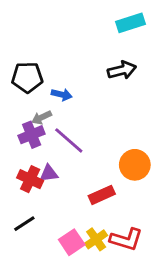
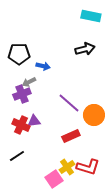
cyan rectangle: (130, 23) -> (91, 16), turned 30
purple line: (69, 140) -> (69, 103), moved
pink square: (72, 242) -> (54, 179), moved

